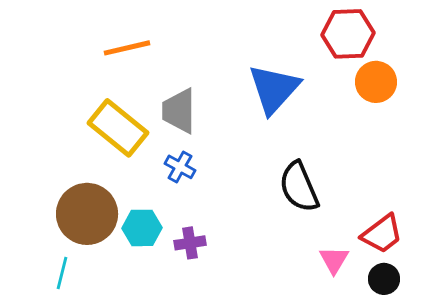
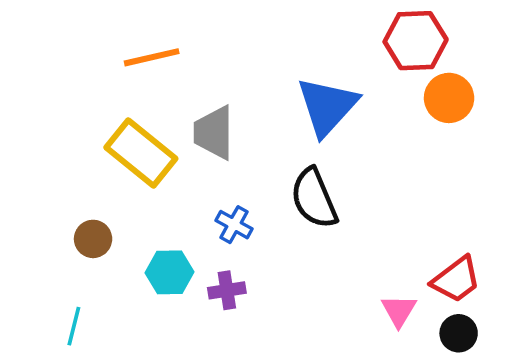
blue cross: (180, 167) -> (234, 225), moved
black semicircle: (299, 187) -> (314, 198), moved
brown circle: (87, 214) -> (93, 239), moved, size x0.5

